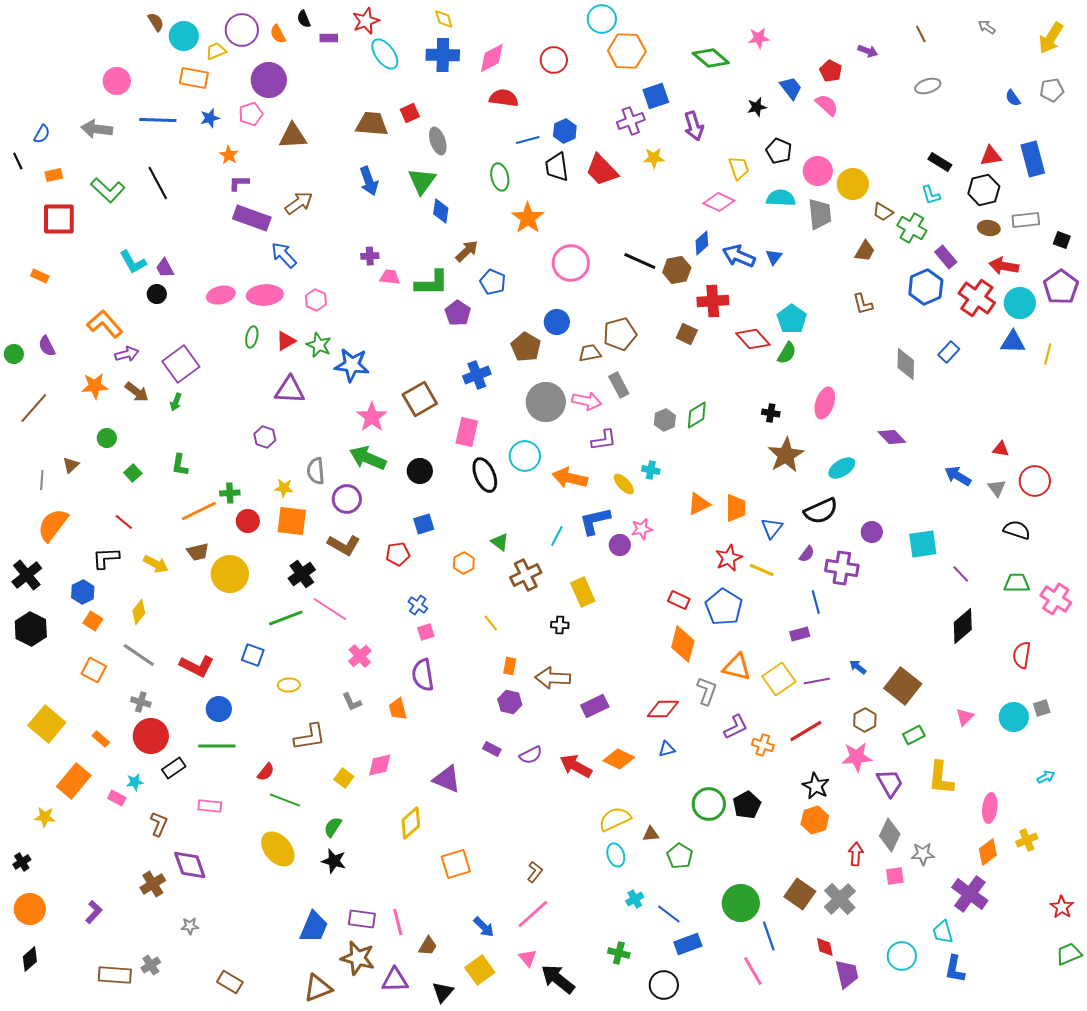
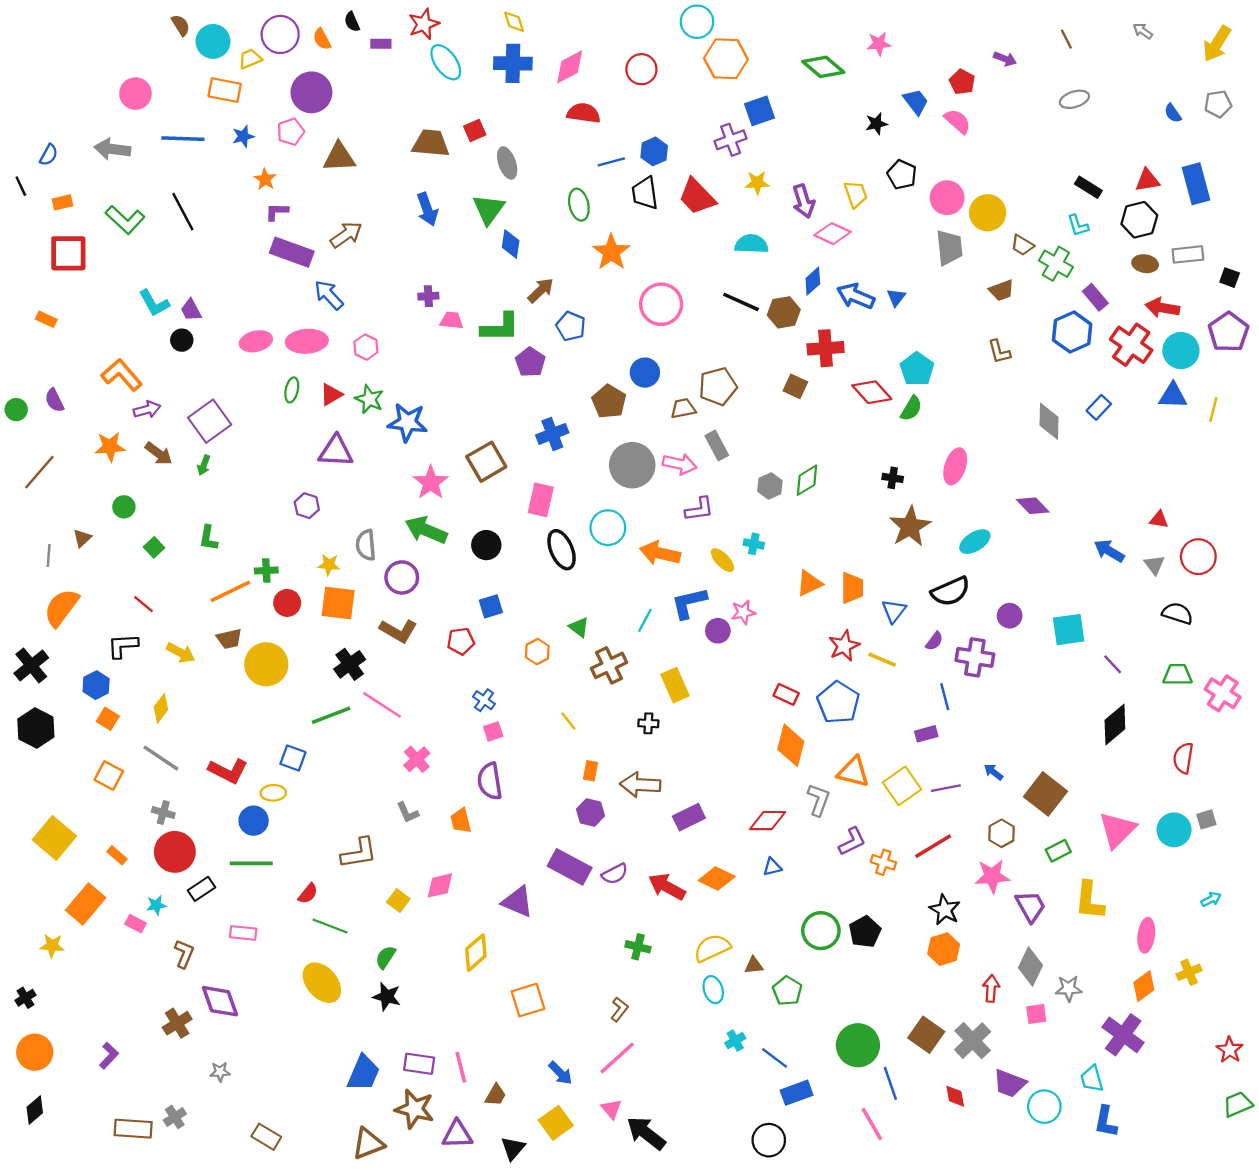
purple arrow: (694, 126) -> (804, 201), moved
cyan semicircle: (781, 198) -> (751, 244), moved
brown trapezoid: (865, 251) -> (1002, 290), turned 40
yellow ellipse: (289, 685) -> (273, 793), moved
pink triangle: (965, 717) -> (1117, 830), size x1.8
purple rectangle: (492, 749) -> (570, 867), size x2.0
green cross: (619, 953) -> (638, 947), moved
purple trapezoid: (847, 974) -> (1010, 1083), moved, turned 124

